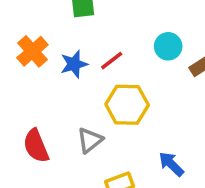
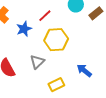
blue star: (74, 64) -> (24, 29), moved

